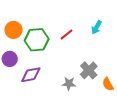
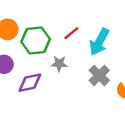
cyan arrow: (96, 27) -> (99, 42), moved, size x1.6
gray star: (69, 84) -> (59, 64), moved

